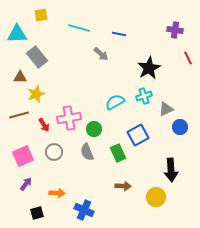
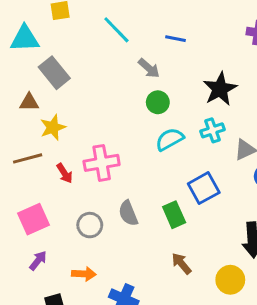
cyan line: (79, 28) -> (116, 30), turned 30
green circle: (94, 129) -> (158, 102), moved
gray circle: (54, 152) -> (90, 225), moved
brown arrow: (123, 186) -> (181, 263), turned -133

